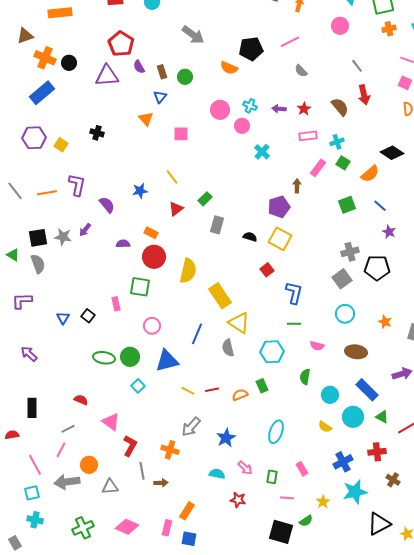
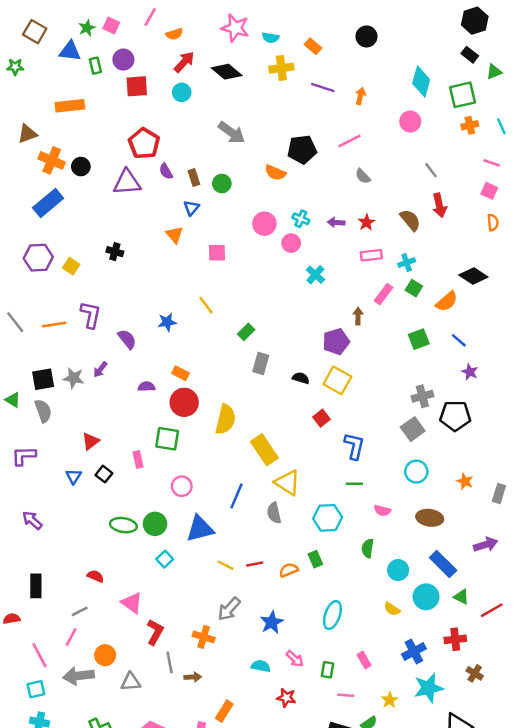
red triangle: (176, 209) -> (91, 441), moved

